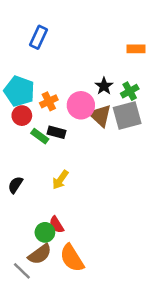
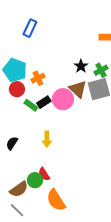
pink circle: (81, 105) -> (63, 99), moved
black rectangle: (56, 132) -> (44, 102), turned -48
yellow arrow: (60, 180) -> (47, 139), turned -35
brown semicircle: (40, 254) -> (19, 189), moved

